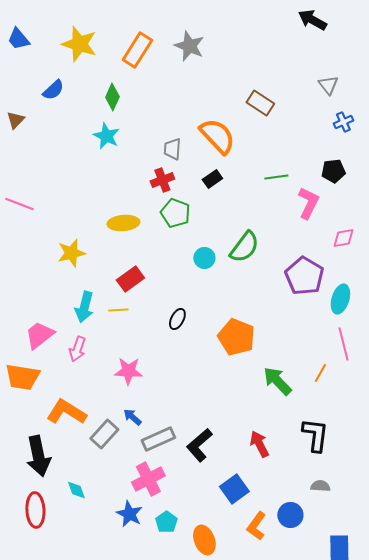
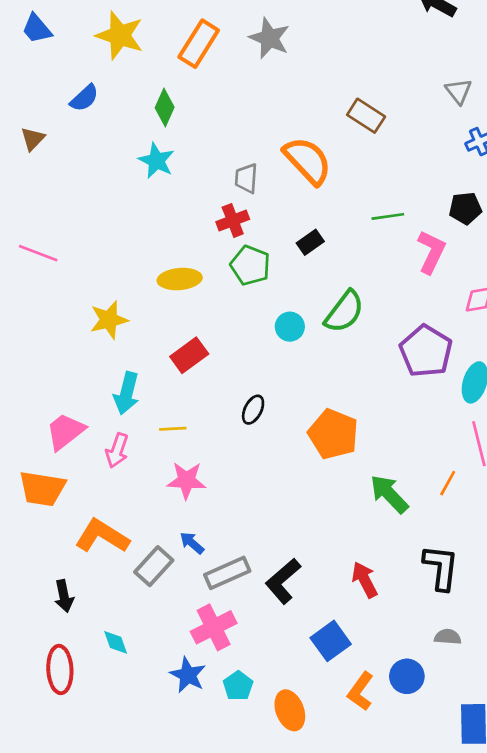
black rectangle: (212, 179) -> (310, 242), moved
yellow line: (118, 310) -> (173, 429), moved
black arrow: (38, 456) -> (64, 596), size x0.6

